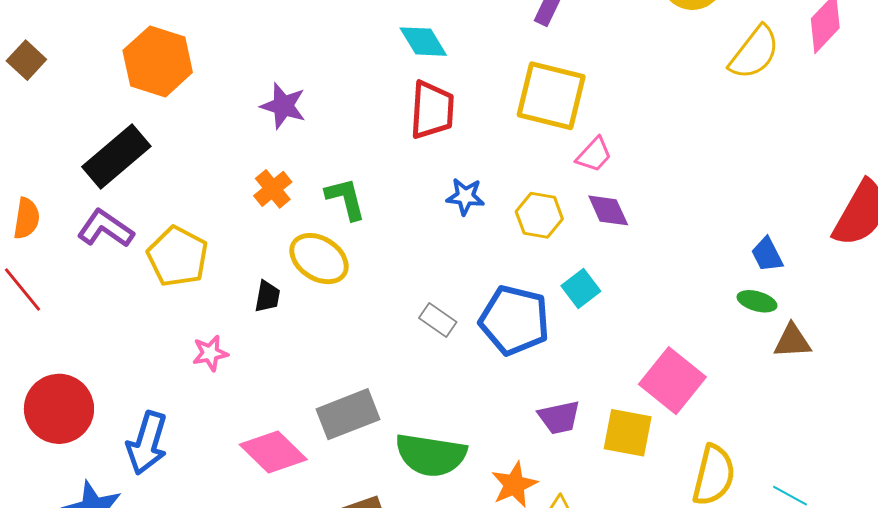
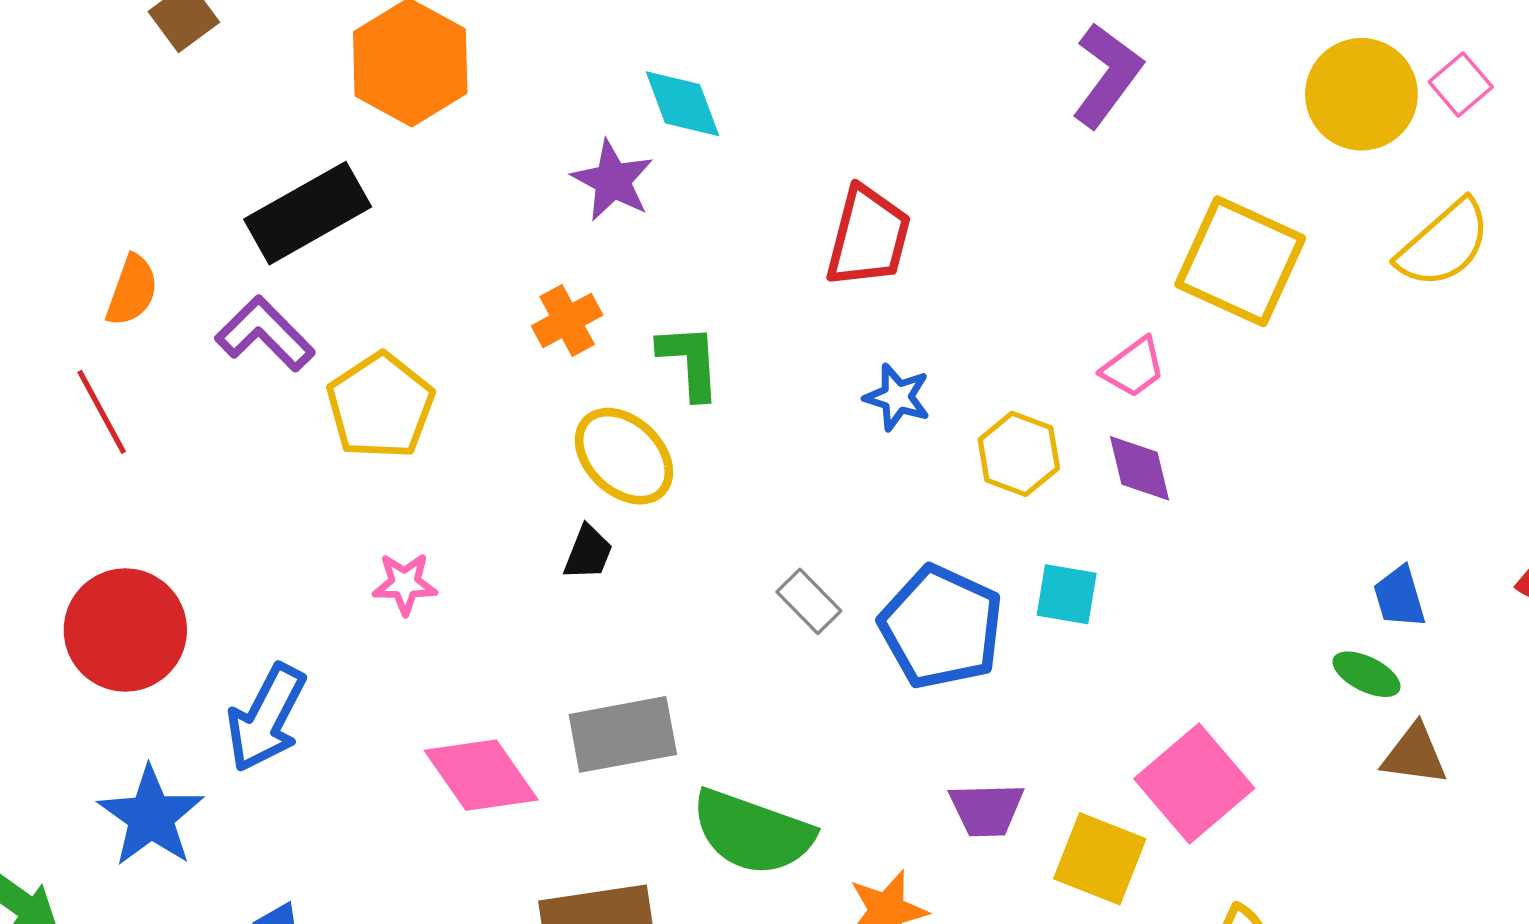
cyan diamond: (423, 42) -> (683, 104), moved
yellow square: (551, 96) -> (1240, 261), moved
cyan square: (581, 289) -> (1067, 594), turned 36
black trapezoid: (267, 296) -> (588, 553), moved

